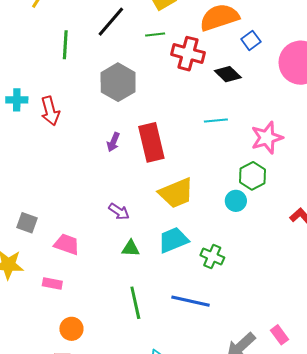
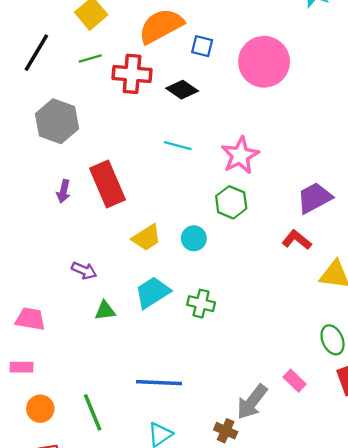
blue square: (251, 40) -> (202, 46), turned -30
cyan line: (216, 120) -> (178, 146), turned 30
yellow trapezoid: (176, 193) -> (147, 238), size x0.7
cyan circle: (236, 201) -> (194, 238), moved
blue line: (190, 301) -> (159, 383), moved
green line: (135, 303) -> (93, 412), moved
orange circle: (71, 329) -> (40, 409), moved

